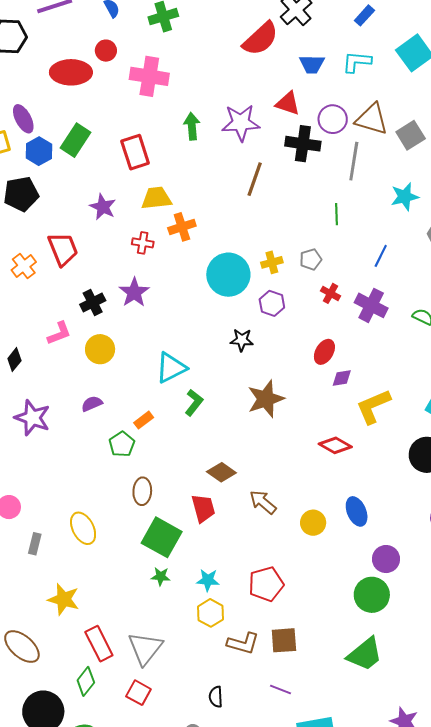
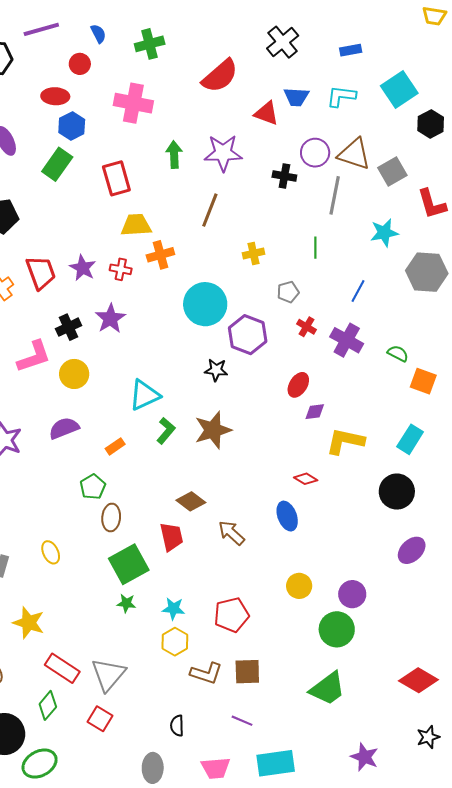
blue rectangle: (364, 15) -> (351, 50), turned 35
red semicircle: (261, 39) -> (220, 76), moved
red circle: (106, 51) -> (80, 64), moved
red ellipse: (71, 72) -> (55, 96), size x0.7
red triangle: (288, 103) -> (267, 113), moved
black cross: (303, 144) -> (284, 176), size x0.7
blue hexagon: (39, 151) -> (72, 126), moved
brown line: (255, 179) -> (210, 210), moved
purple star: (103, 207) -> (83, 268), moved
yellow cross: (272, 262) -> (253, 253), moved
purple hexagon: (272, 303) -> (248, 335), size x1.5
pink L-shape: (59, 333) -> (34, 357), size x1.4
brown star: (266, 399) -> (213, 430), moved
purple semicircle: (92, 404) -> (64, 428), size x1.4
yellow L-shape: (373, 406) -> (345, 441), turned 33
green pentagon: (122, 444) -> (93, 487), moved
red diamond: (335, 445) -> (306, 479), size x0.7
blue ellipse: (357, 511) -> (287, 516), moved
yellow circle: (313, 523) -> (299, 586), moved
yellow ellipse: (83, 528) -> (51, 552), size x0.7
green square: (162, 537) -> (129, 564), turned 30
red rectangle: (99, 644) -> (62, 668), turned -32

